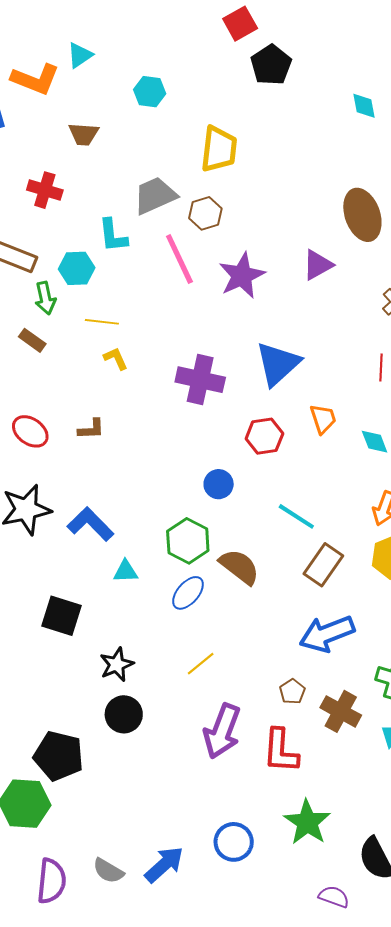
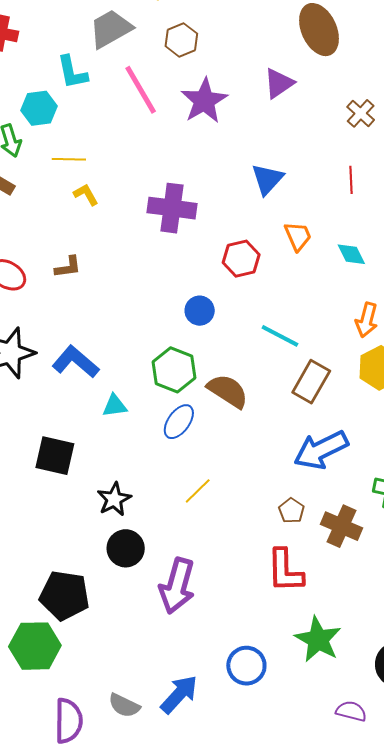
brown hexagon: (205, 213) -> (181, 40), moved
blue triangle: (278, 364) -> (267, 179), moved, size x0.7
purple arrow: (222, 731) -> (177, 586), moved

